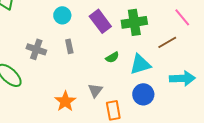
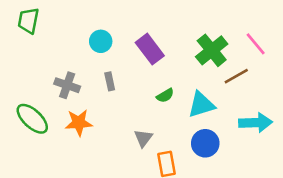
green cross: (134, 22) -> (212, 50), moved, turned -30
orange star: (65, 101) -> (79, 123), moved, turned 30

